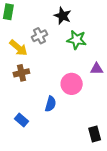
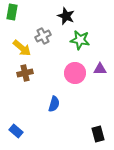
pink circle: (72, 84) -> (75, 73), moved
blue rectangle: (21, 120) -> (16, 131), moved

